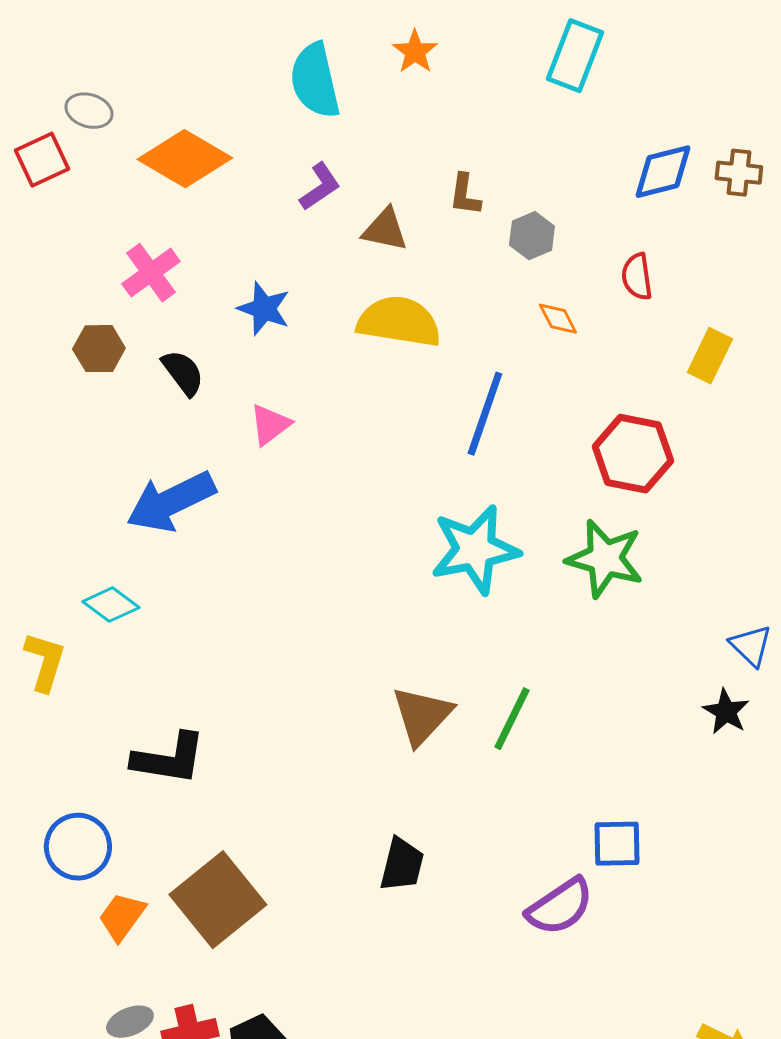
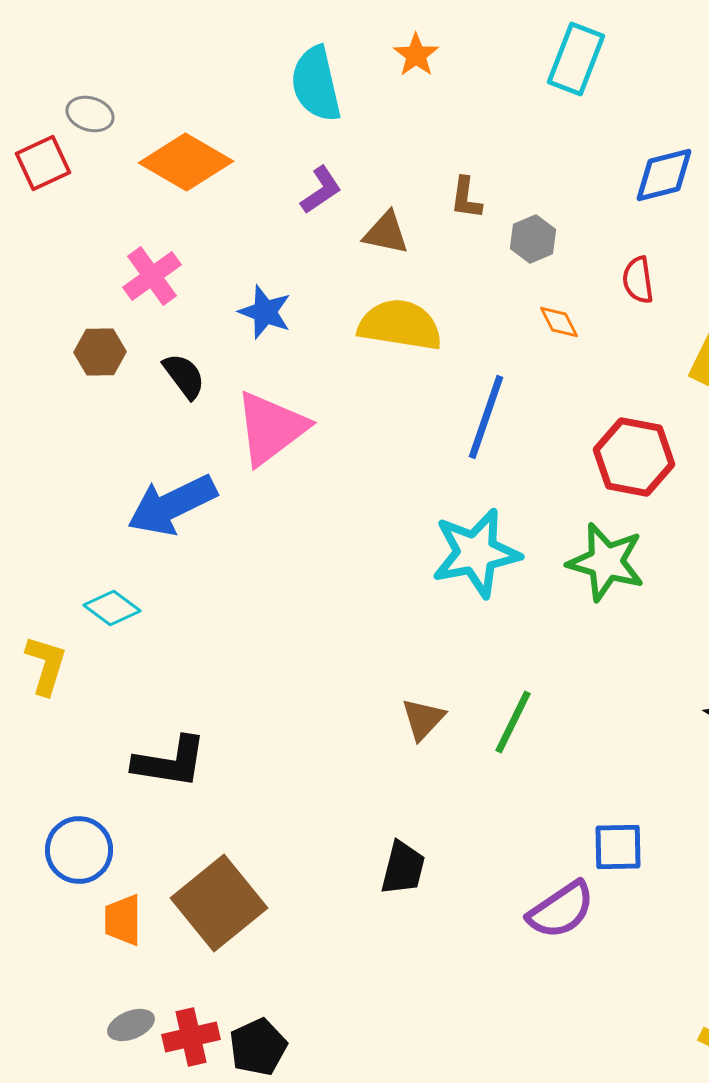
pink triangle: (270, 425) -> (271, 428), size x1.8
brown triangle: (422, 716) -> (423, 719), size x0.7
orange trapezoid: (122, 917) -> (123, 920), turned -36

